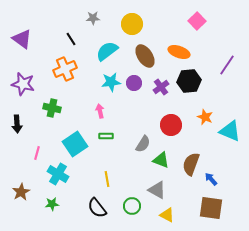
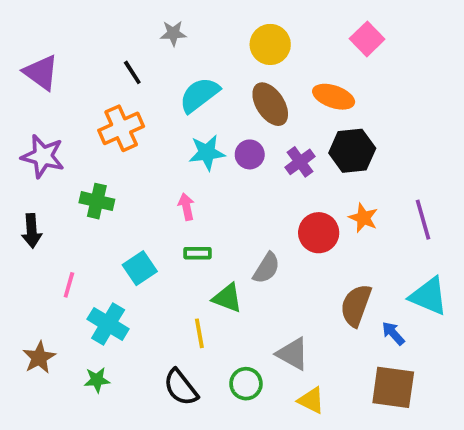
yellow circle: (132, 24) -> (270, 44), moved
purple line: (227, 65) -> (423, 220), moved, turned -50
orange star: (205, 117) -> (363, 218), moved
cyan triangle: (230, 131) -> (429, 296), moved
cyan square: (75, 144) -> (140, 268), size x0.7
green triangle: (161, 160) -> (227, 298), moved

